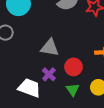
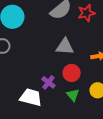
gray triangle: (50, 48) -> (65, 46), moved

